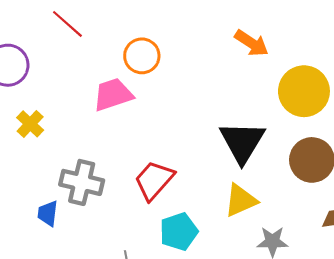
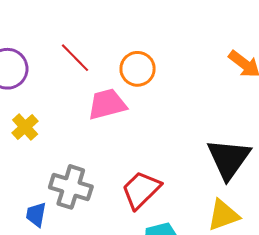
red line: (67, 24) -> (75, 58), moved

